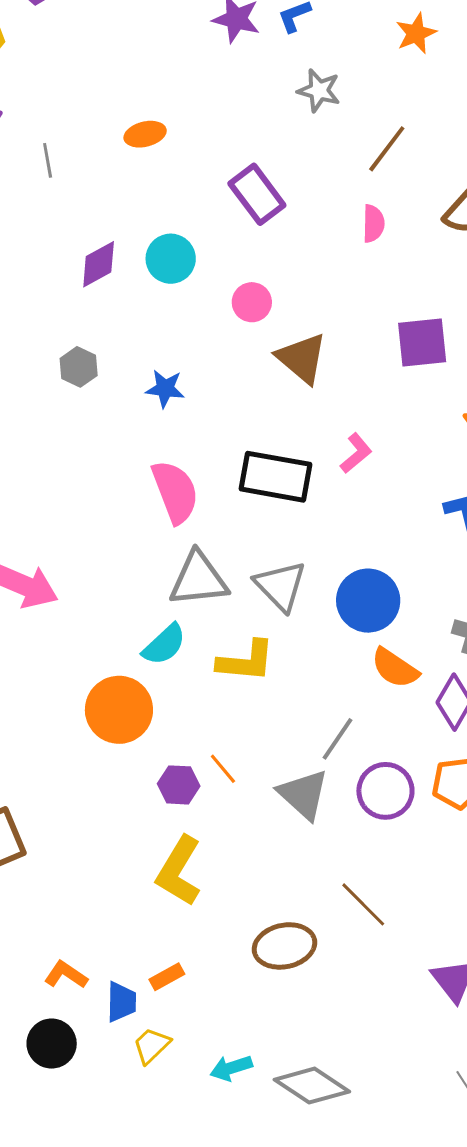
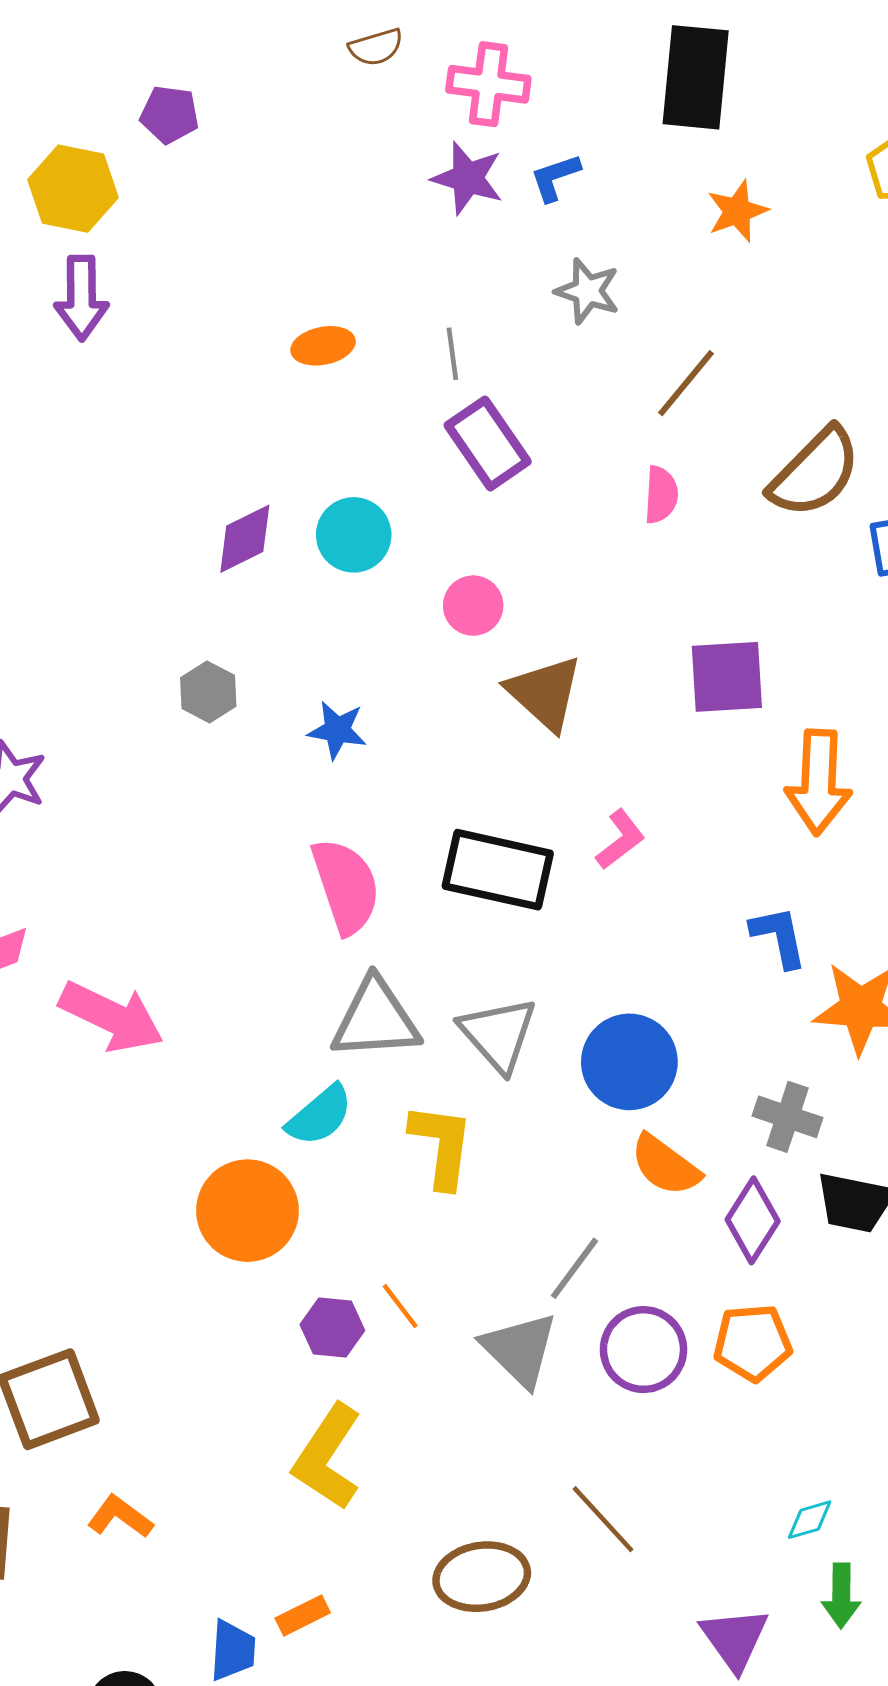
gray line: (48, 160) -> (452, 354), moved
yellow L-shape: (246, 661) -> (442, 1146), turned -90
orange L-shape: (66, 975) -> (120, 1517), moved

